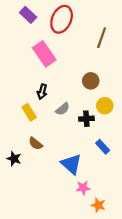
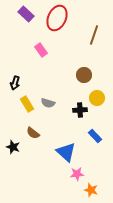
pink rectangle: (44, 54) -> (41, 50), size x0.6
black arrow: (42, 92) -> (15, 83), moved
gray semicircle: (63, 109) -> (48, 103), moved, turned 56

